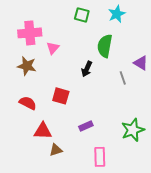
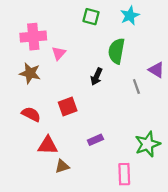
red square: (61, 96) -> (68, 106), turned -36
pink rectangle: (100, 157) -> (124, 174), moved

